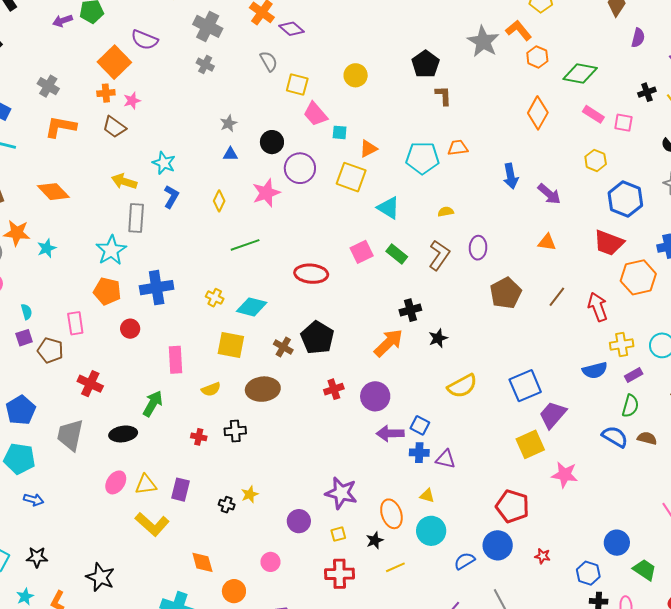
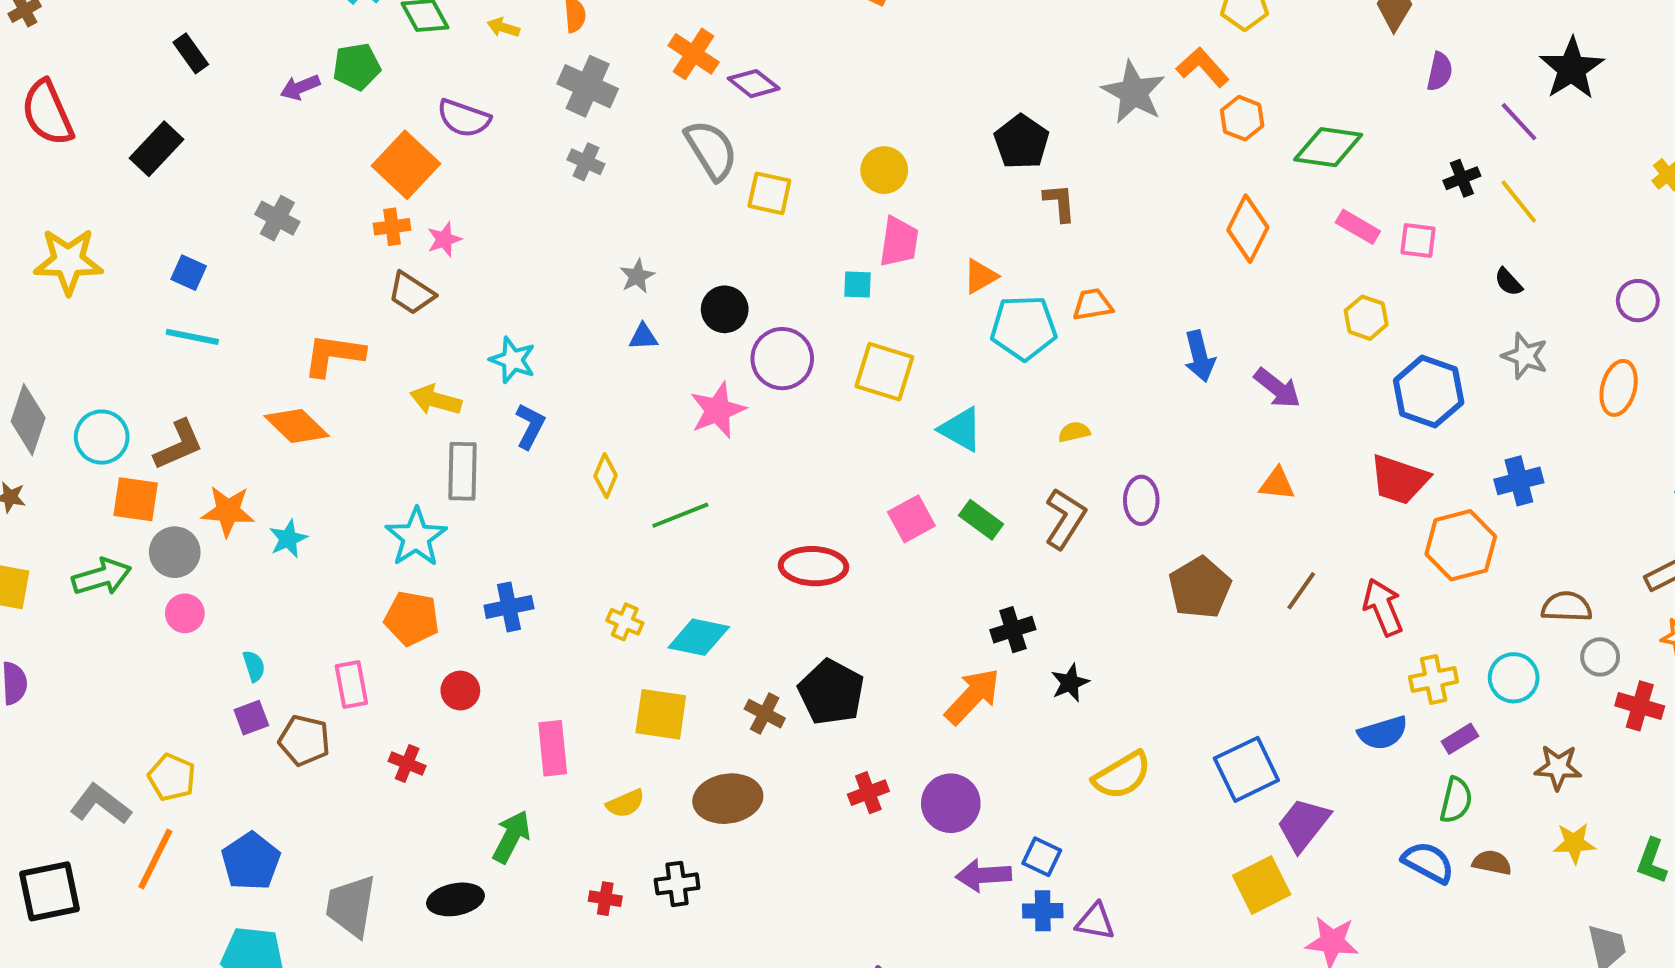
gray semicircle: (269, 61) -> (711, 150), size x1.5
pink trapezoid: (315, 114) -> (899, 242), moved, turned -128
orange L-shape: (60, 127) -> (334, 355), moved
orange triangle: (368, 149) -> (980, 276), moved
yellow diamond: (219, 201) -> (606, 476), moved
blue cross: (157, 288) -> (509, 607), size x0.7
red cross: (90, 384) -> (407, 764), moved, size x0.7

